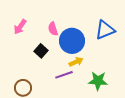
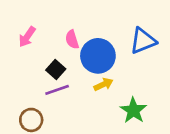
purple line: (64, 75) -> (57, 90), moved
green star: (98, 81) -> (133, 110), turned 30

